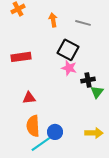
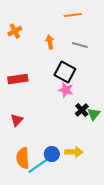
black cross: (88, 80) -> (82, 110), moved, turned -32
red triangle: (29, 98) -> (17, 120), moved, turned -40
orange semicircle: (33, 126) -> (23, 158), moved
yellow arrow: (94, 133) -> (74, 152), moved

